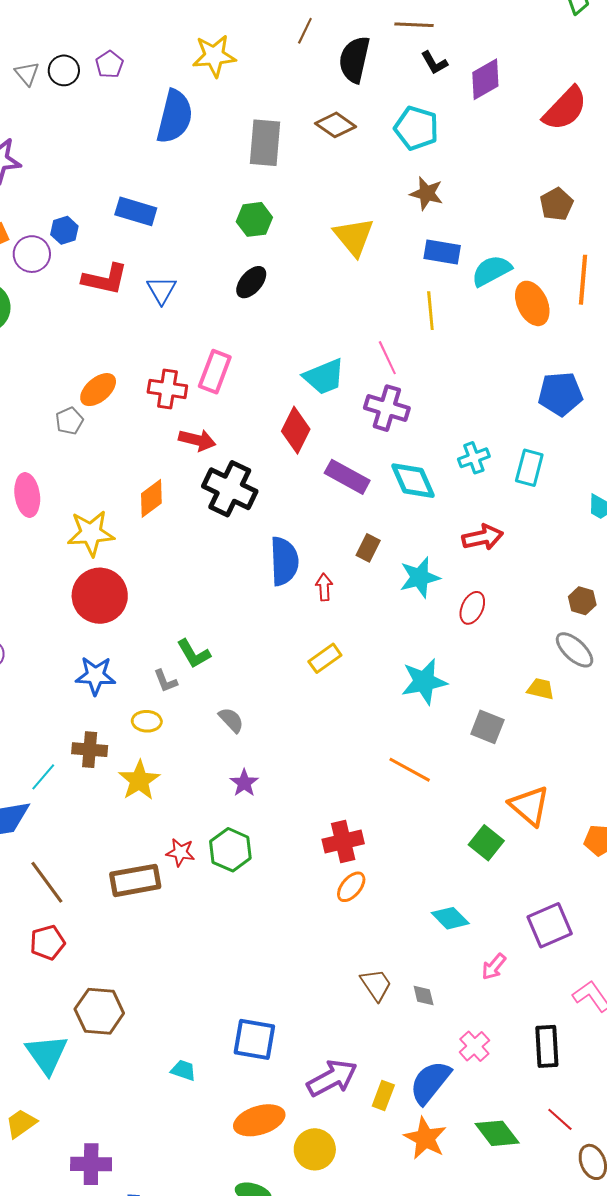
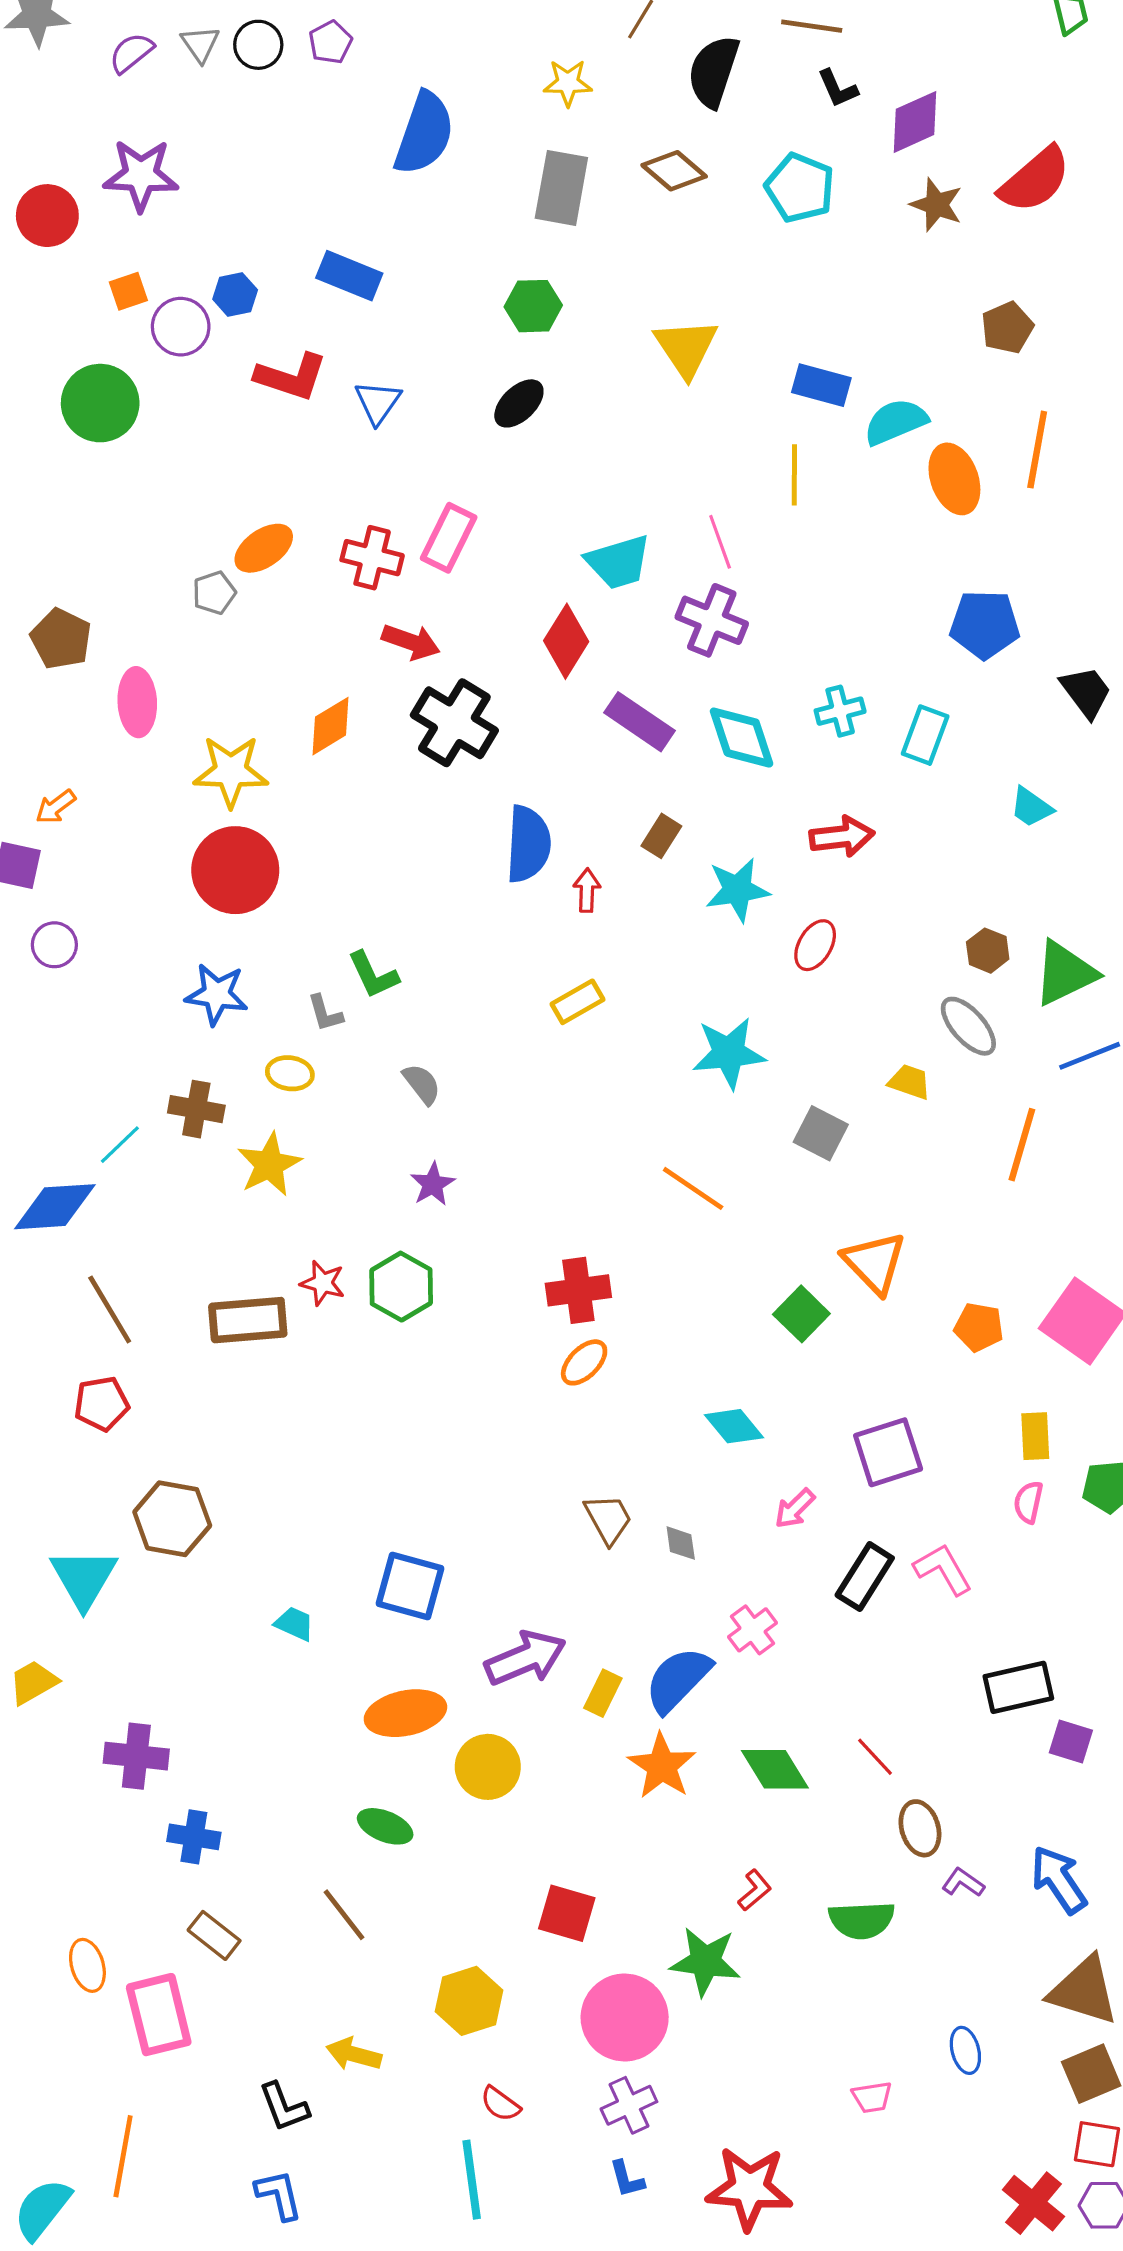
yellow star: (214, 56) -> (568, 83), moved, size x0.7
brown star: (427, 193) -> (937, 205), moved
black rectangle: (547, 1046) -> (865, 1577), moved, turned 30

